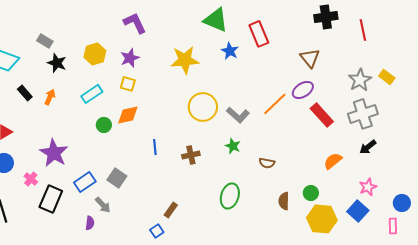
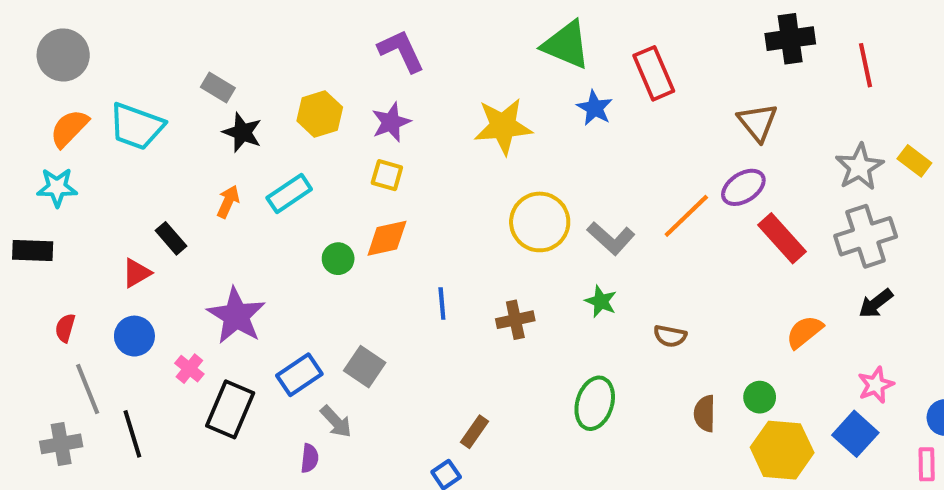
black rectangle: (25, 93) -> (171, 238), moved
cyan rectangle: (92, 94) -> (289, 193), moved

